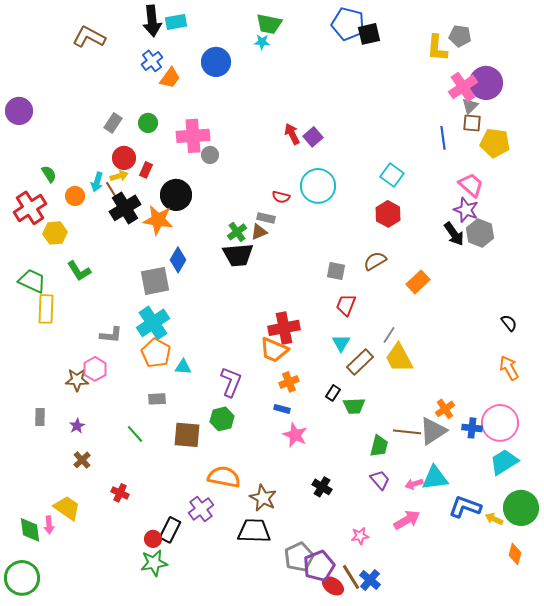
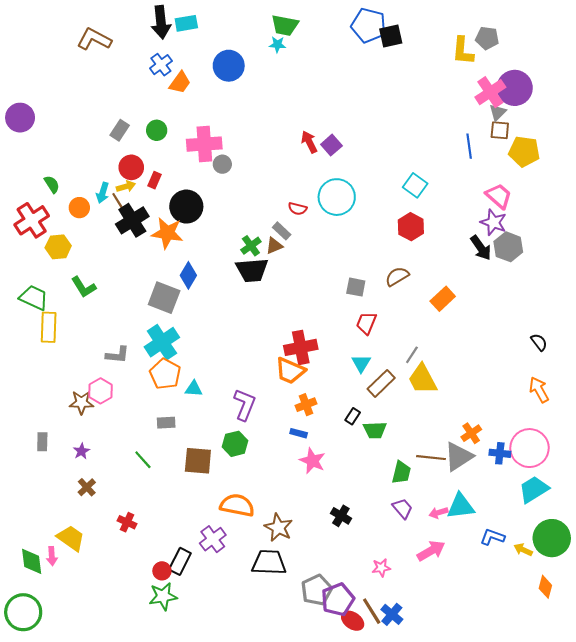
gray rectangle: (266, 218) -> (282, 231), turned 30
gray square: (155, 281) -> (164, 298), turned 32
blue L-shape: (465, 507) -> (492, 537), size x0.7

